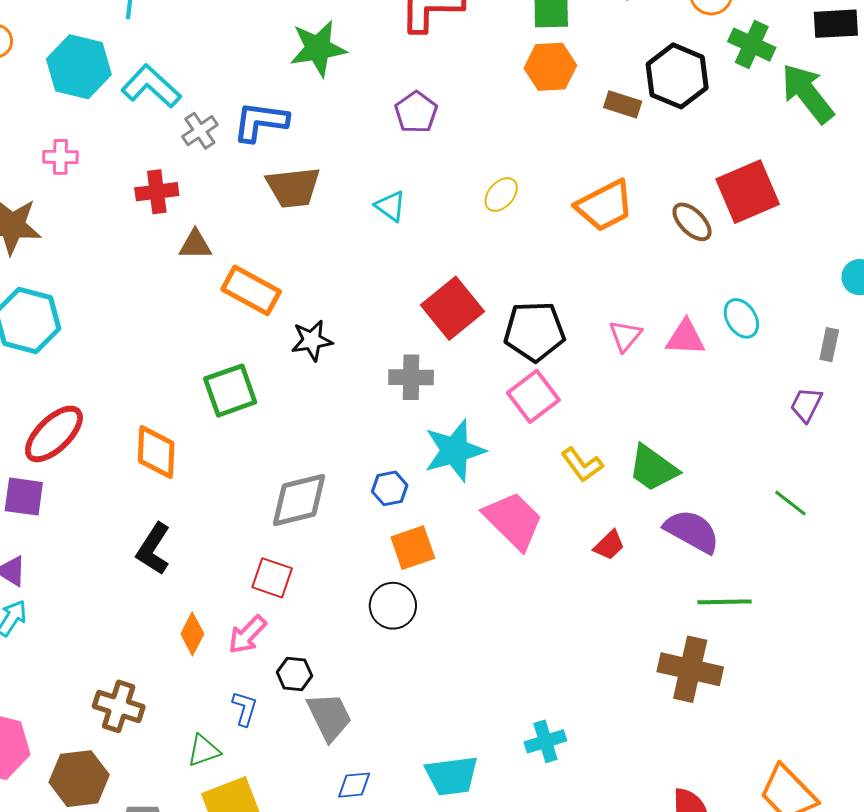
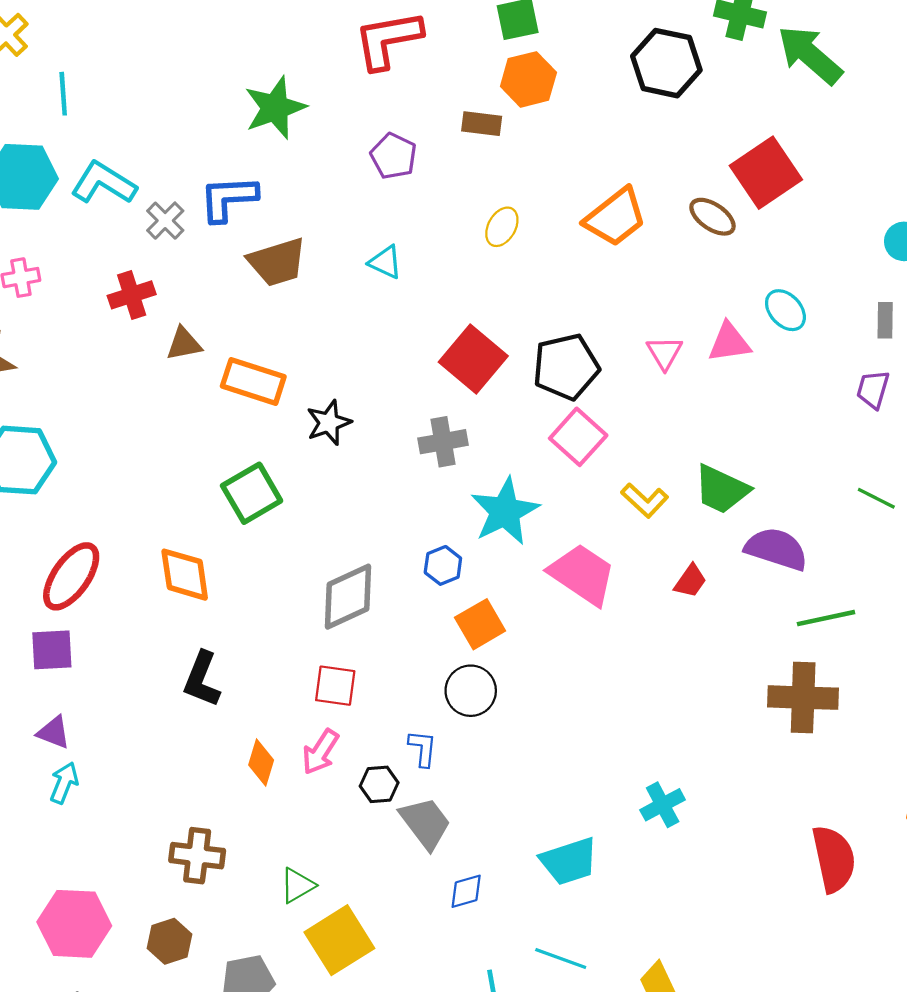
brown rectangle: (623, 104) -> (482, 124), moved
blue L-shape: (245, 709) -> (423, 748), moved
brown hexagon: (79, 779) -> (169, 941), size x0.7

